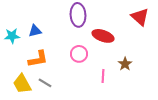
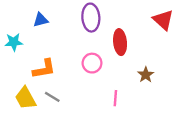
blue triangle: (35, 31) -> (41, 20), moved
red ellipse: (103, 36) -> (120, 42), turned 65
pink line: (103, 76) -> (115, 98), moved

